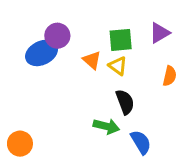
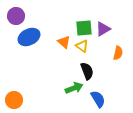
purple triangle: (160, 33) -> (103, 29), moved
purple circle: (57, 36) -> (16, 16), moved
green arrow: (106, 126) -> (74, 88), turned -36

